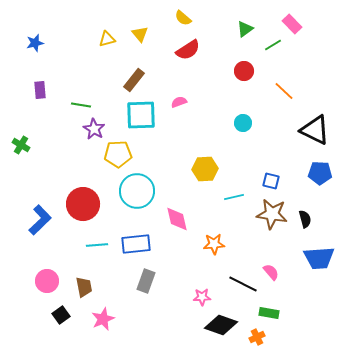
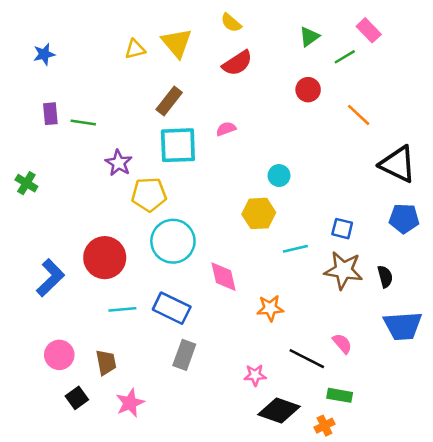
yellow triangle: (140, 34) -> (177, 43), size x1.5
green line: (81, 105) -> (83, 122), moved
cyan circle: (243, 123) -> (279, 176), moved
blue rectangle: (136, 244) -> (172, 308), turned 32

